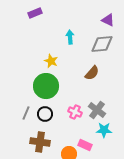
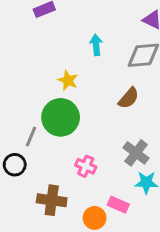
pink cross: (75, 112) -> (86, 166), moved
gray line: (26, 113) -> (31, 137), moved
black circle: (45, 114) -> (15, 165), moved

